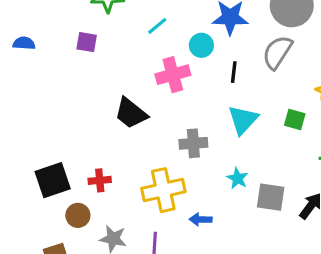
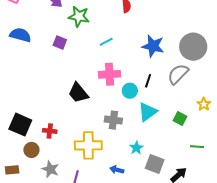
blue semicircle: (24, 43) -> (20, 35), size x1.5
cyan circle: (201, 45) -> (130, 91), moved
black square: (53, 180) -> (20, 125), turned 30
blue arrow: (201, 219) -> (117, 170), moved

